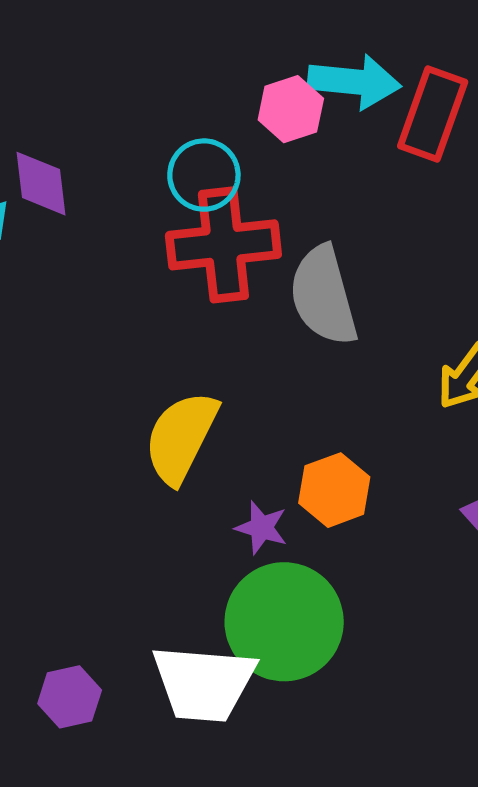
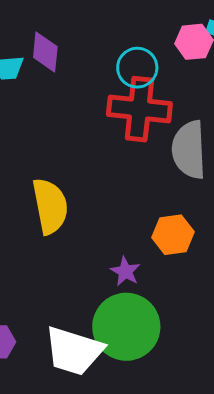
yellow semicircle: (181, 437) -> (50, 206), moved, turned 130
orange hexagon: (334, 490) -> (173, 235), moved

